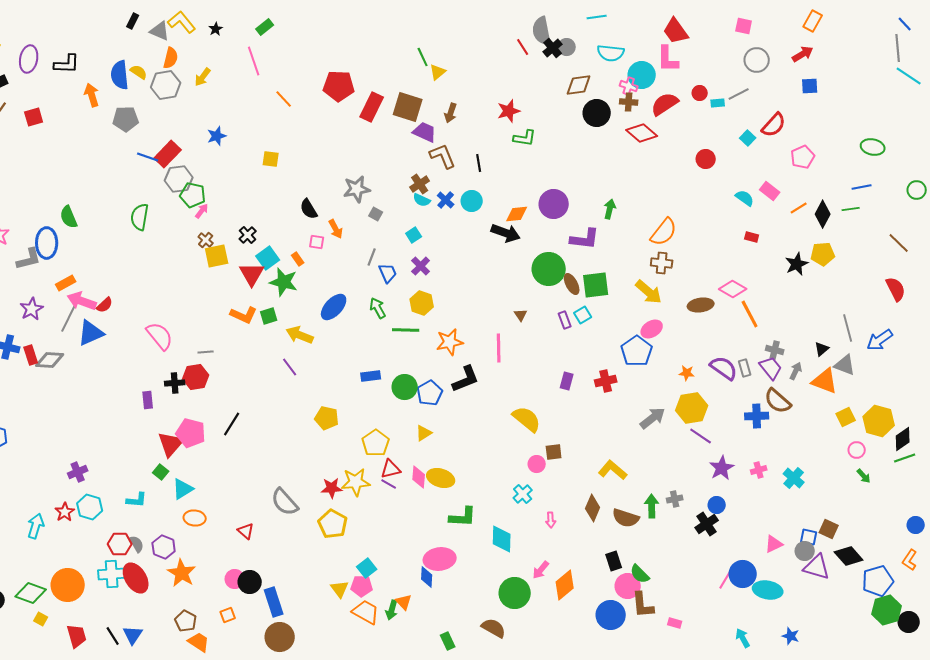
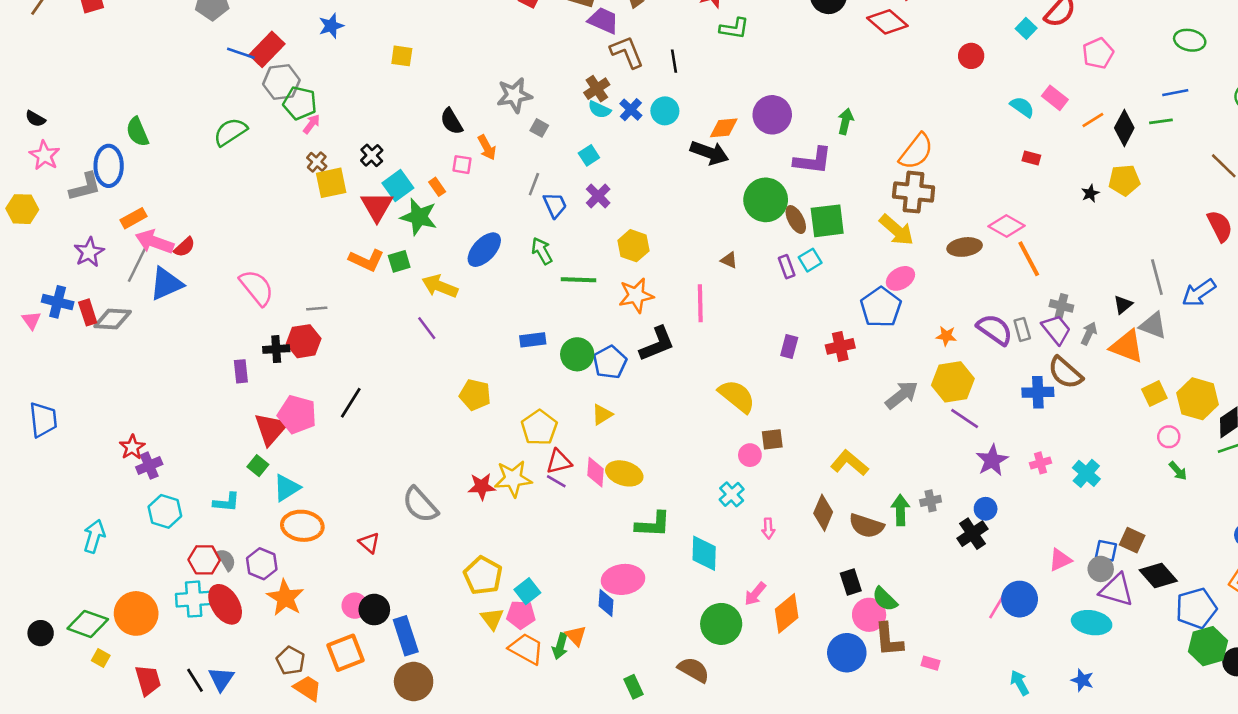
green semicircle: (140, 217) -> (230, 132), turned 48
brown cross: (662, 263) -> (914, 192), size x1.4
black star: (797, 264) -> (1090, 193), size x0.6
yellow hexagon: (422, 303) -> (633, 246), moved
brown triangle: (521, 315) -> (729, 260), turned -32
red star: (65, 512) -> (132, 447), moved
orange ellipse: (195, 518) -> (302, 526), size x1.4
yellow pentagon: (333, 524) -> (483, 576), moved
cyan ellipse: (768, 590) -> (1092, 623), moved
orange square: (228, 615) -> (346, 653), size x1.8

